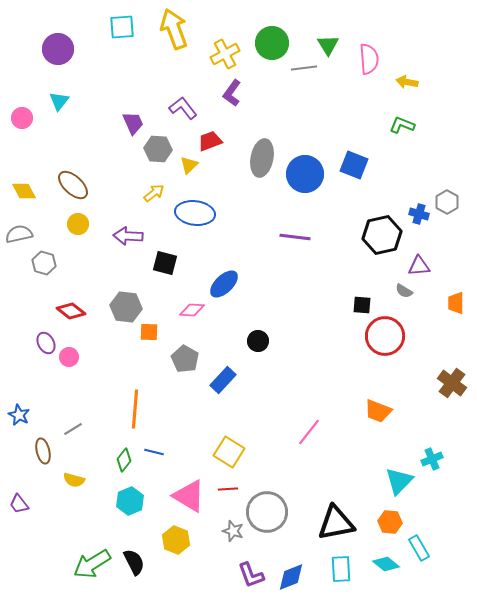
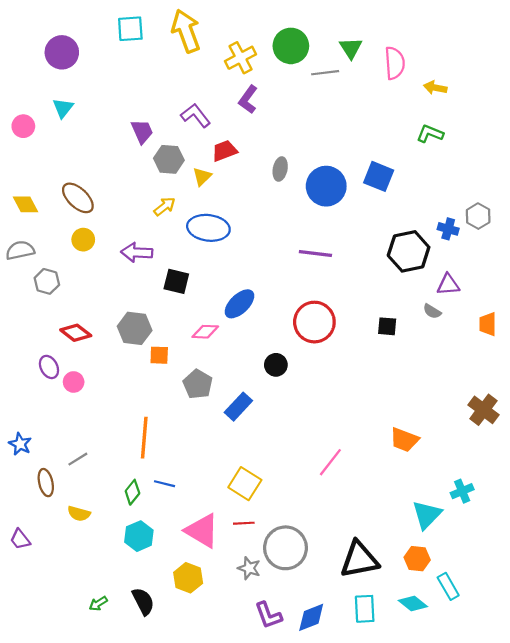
gray ellipse: (262, 158) -> (280, 169), size x0.6
red circle: (385, 336) -> (314, 322), moved
green arrow: (92, 564) -> (98, 603), size x0.5

